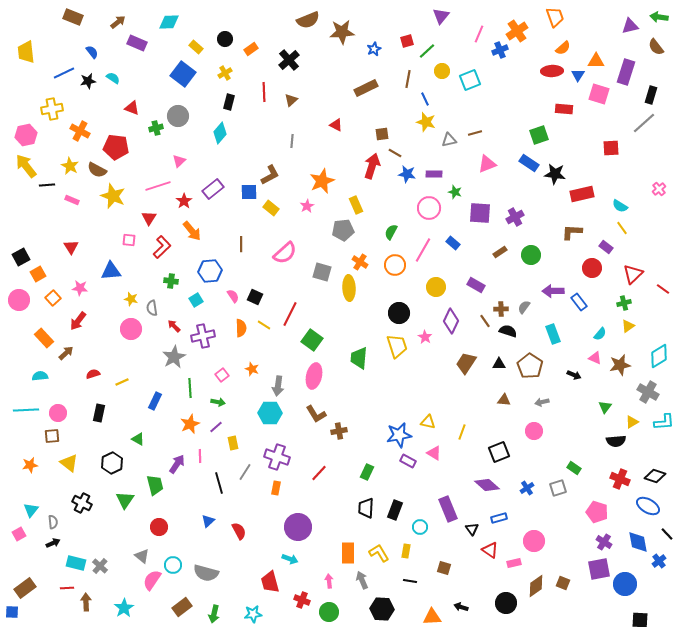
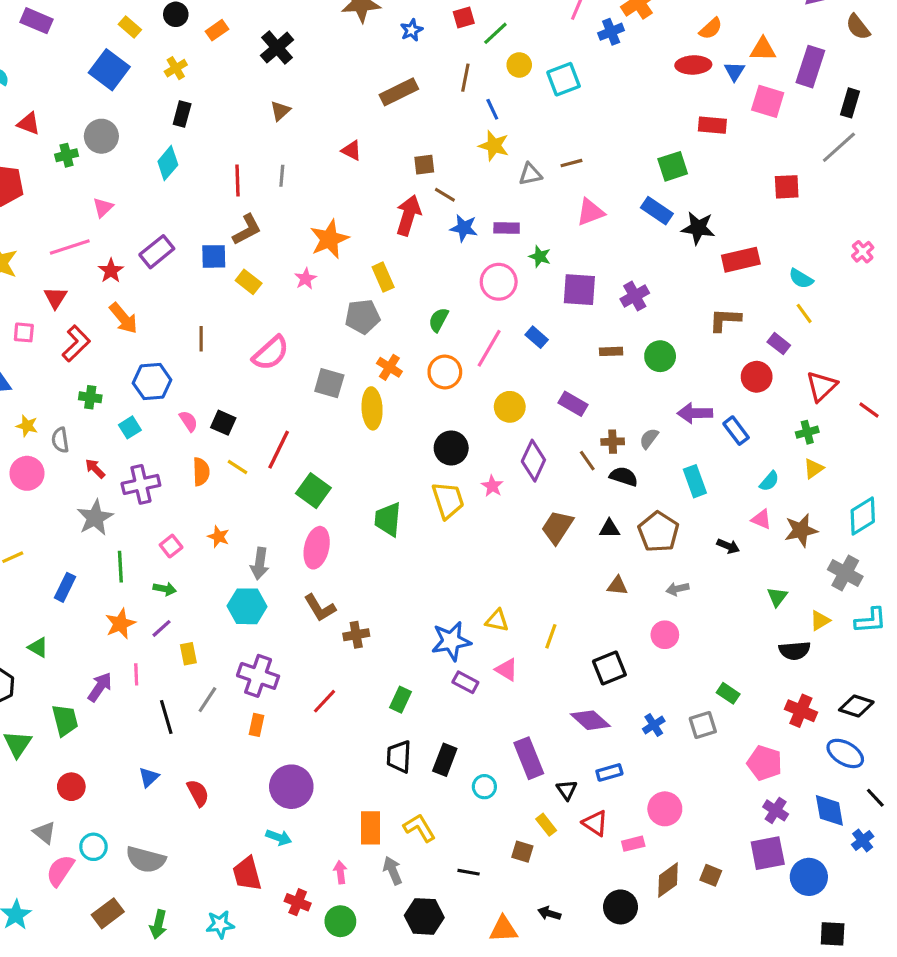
red line: (264, 92) -> (237, 181), moved
brown rectangle: (500, 252) -> (611, 351), turned 32
yellow rectangle: (406, 551) -> (546, 825), moved, turned -48

